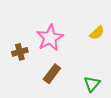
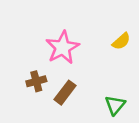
brown cross: (20, 52) -> (36, 81), moved

